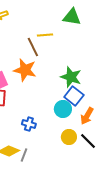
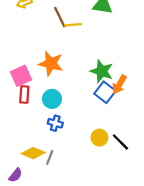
brown line: (33, 47) -> (60, 17), moved
cyan circle: (63, 109) -> (52, 99), moved
orange arrow: (87, 116) -> (119, 85), moved

